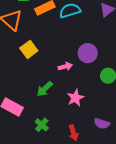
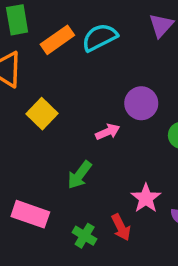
pink star: (75, 98) -> (146, 198), moved
red arrow: (73, 133) -> (121, 227), moved

